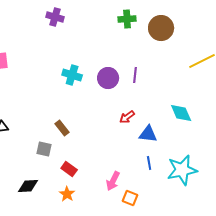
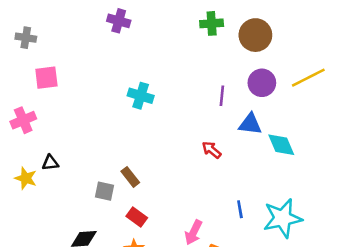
purple circle: (108, 78) -> (262, 83), moved
red arrow: (127, 117) -> (212, 150), turned 77
brown rectangle: (62, 128) -> (130, 177), moved
blue triangle: (148, 134) -> (250, 124), moved

